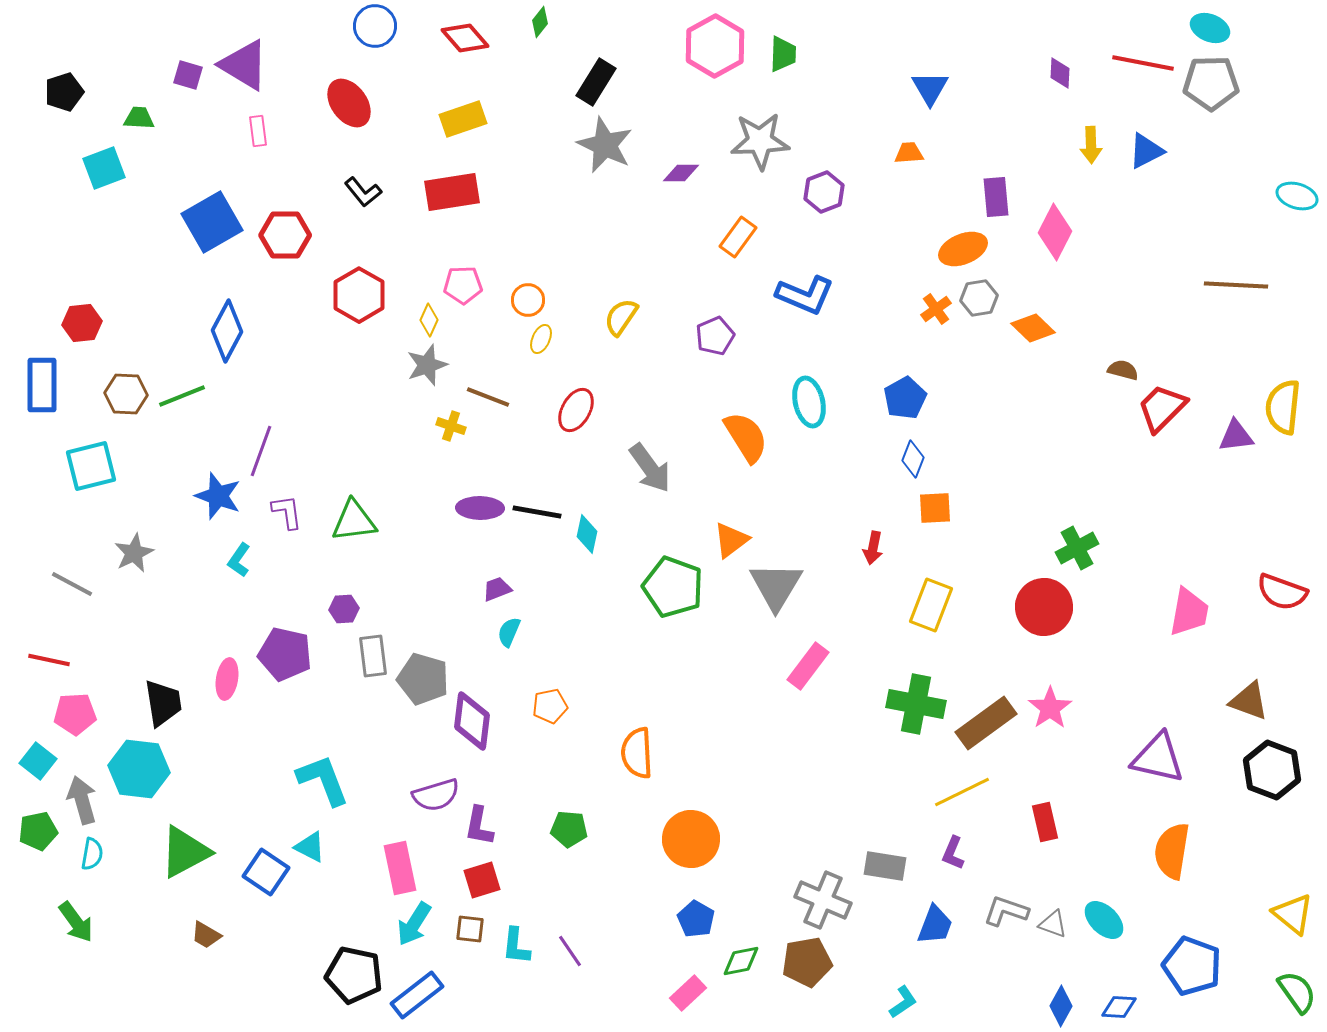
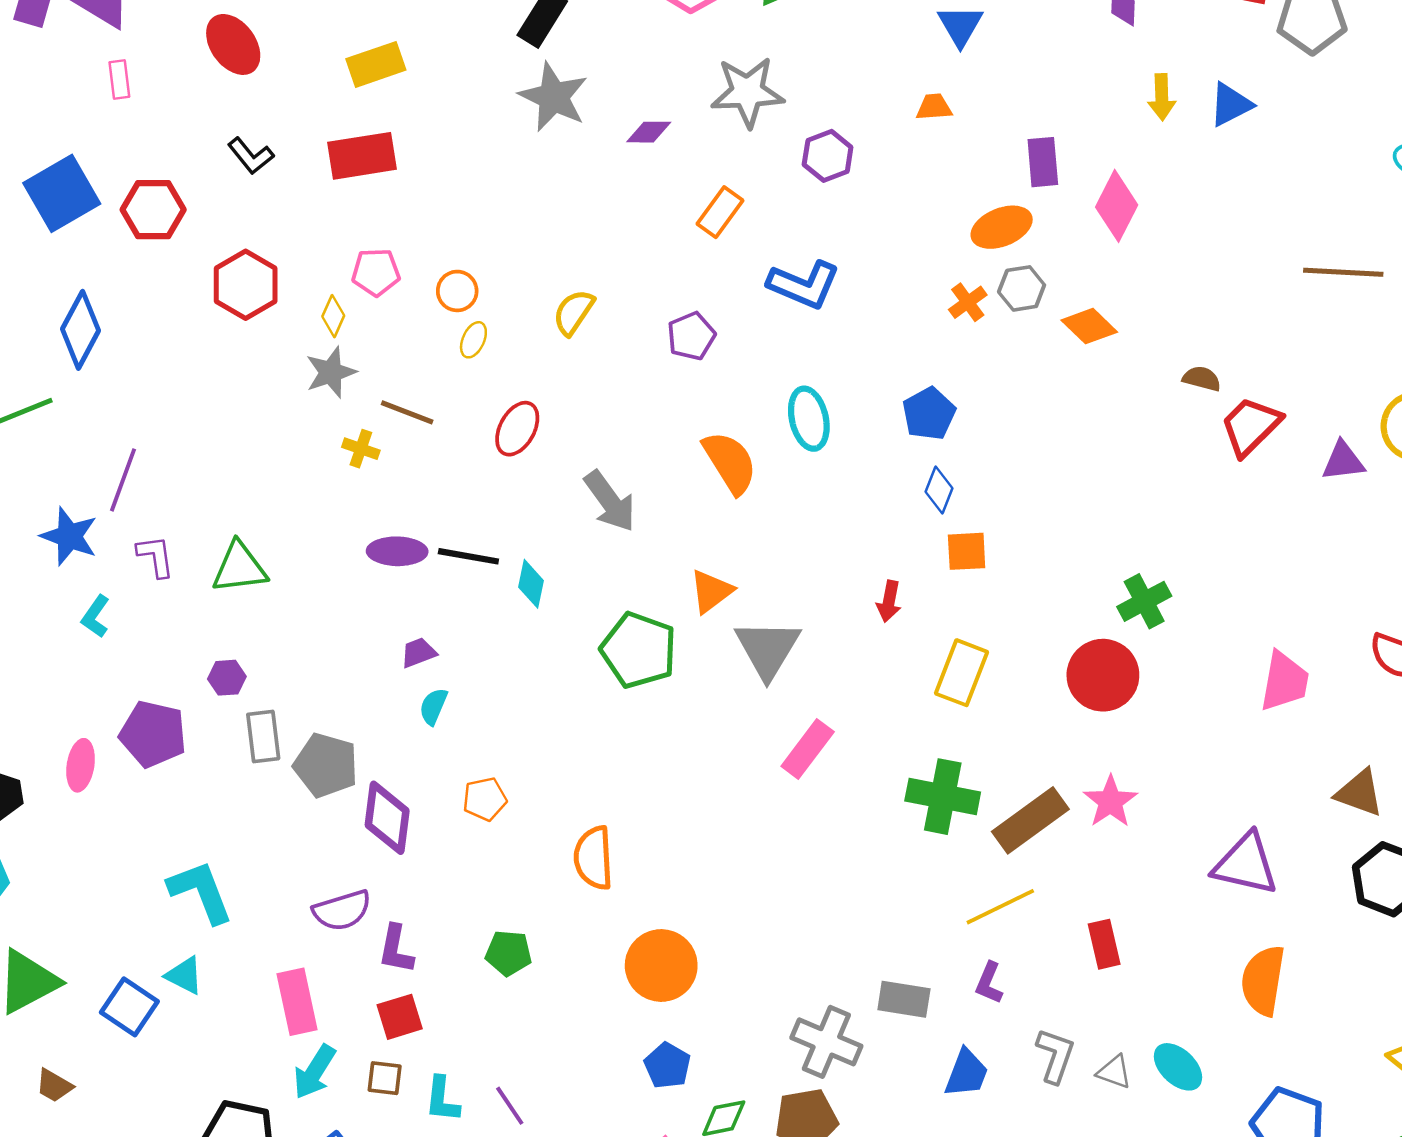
gray L-shape: (1006, 911) -> (1055, 1056), turned 90

